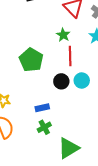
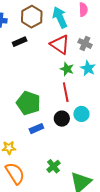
green star: (63, 35) -> (67, 69), moved
blue rectangle: (42, 108) -> (36, 129), moved

